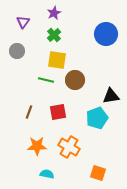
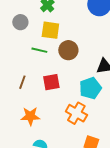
gray circle: (17, 51) -> (20, 22), moved
orange cross: (69, 147) -> (76, 113), moved

